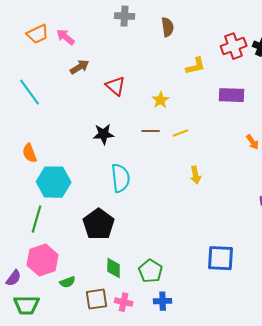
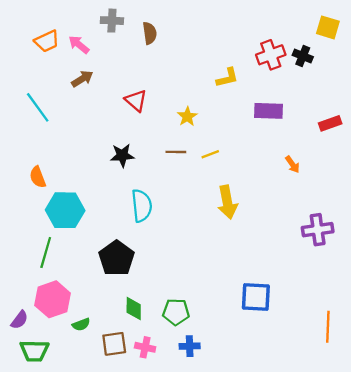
gray cross: (125, 16) -> (112, 21), moved
brown semicircle: (168, 27) -> (150, 33), moved
brown arrow: (80, 67) -> (82, 79), moved
yellow arrow: (196, 175) -> (227, 202), size x1.6
green pentagon: (151, 271) -> (176, 312), turned -30

